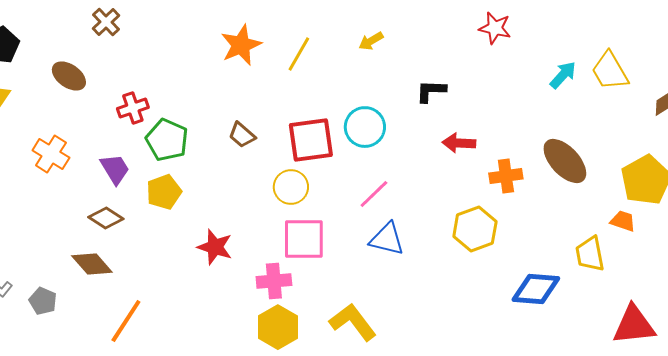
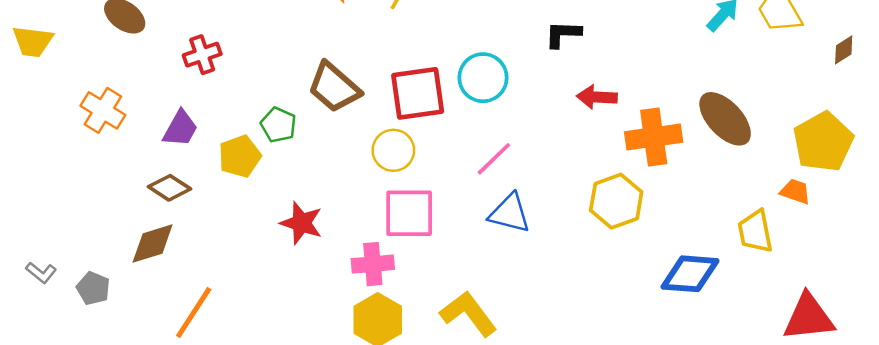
brown trapezoid: (242, 135) -> (334, 87), size x1.6
green pentagon: (167, 140) -> (278, 125), moved, size x0.7
purple trapezoid: (115, 169) -> (180, 129), turned 60
orange cross: (506, 176) -> (654, 137), size x1.4
brown diamond: (92, 264) -> (153, 244), turned -66

